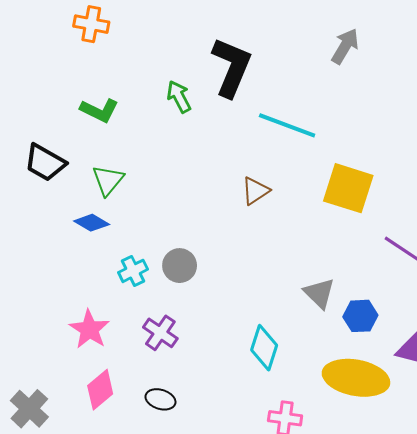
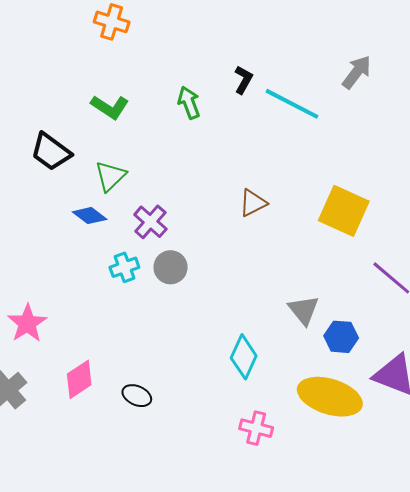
black L-shape: (231, 67) -> (243, 80), size x0.5
cyan line: (287, 125) -> (292, 104), moved
pink star: (89, 329) -> (27, 323), moved
purple cross: (160, 333) -> (150, 222), moved

